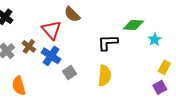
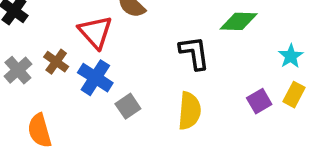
cyan star: (155, 40) -> (291, 56), moved
black L-shape: (108, 43) -> (194, 53), turned 85
purple square: (160, 87) -> (259, 101), moved

